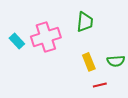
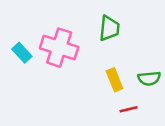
pink cross: (46, 37) -> (59, 48), turned 36

